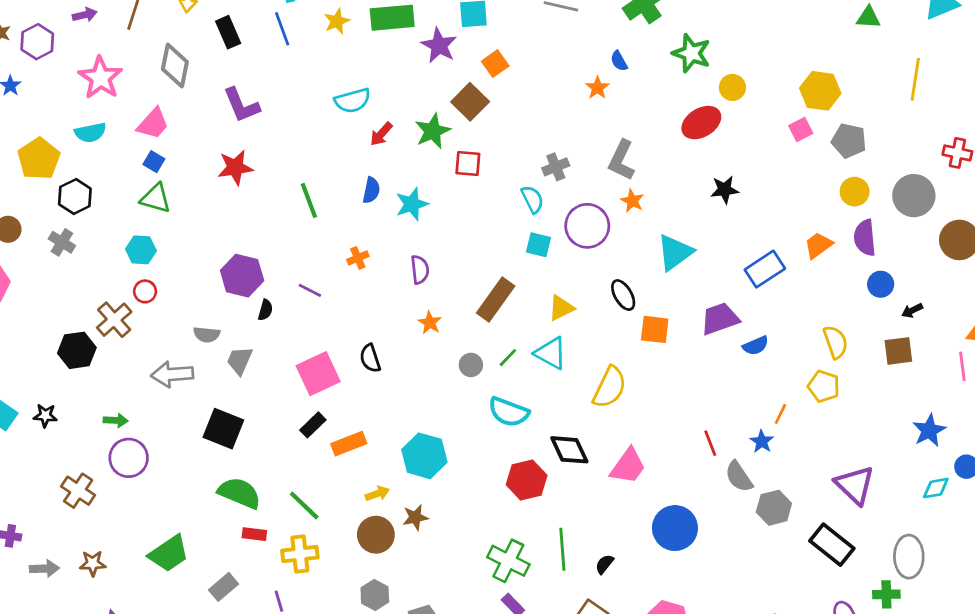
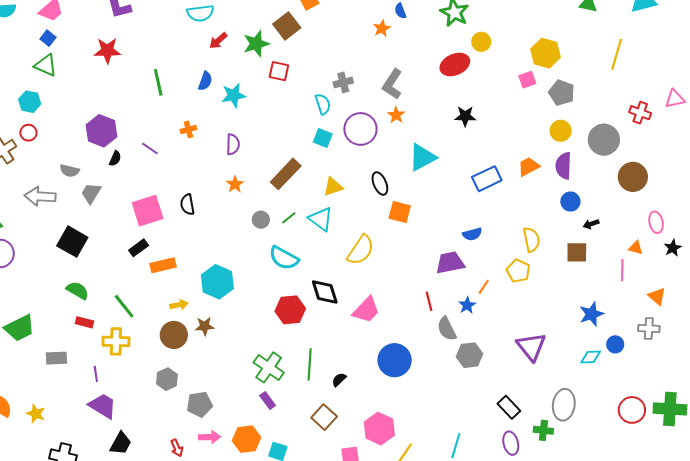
purple trapezoid: (720, 319) -> (450, 263), moved
green semicircle: (239, 493) -> (78, 290), size x0.7
black rectangle: (832, 545) -> (509, 407), moved, size x0.7
gray rectangle: (223, 587) -> (56, 358), turned 30

